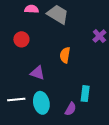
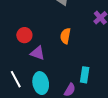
red circle: (21, 39) -> (24, 35), moved
white line: (16, 100) -> (16, 79), turned 66

